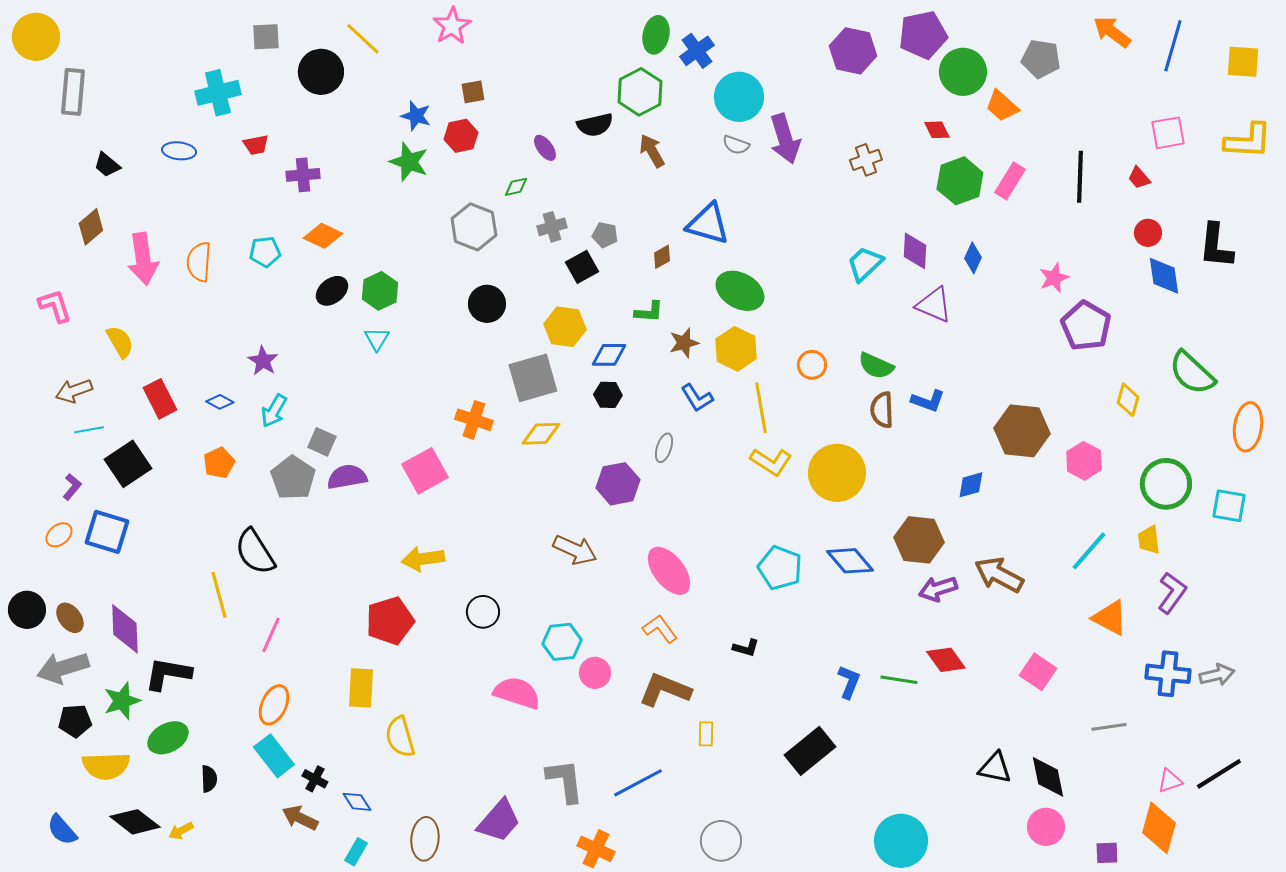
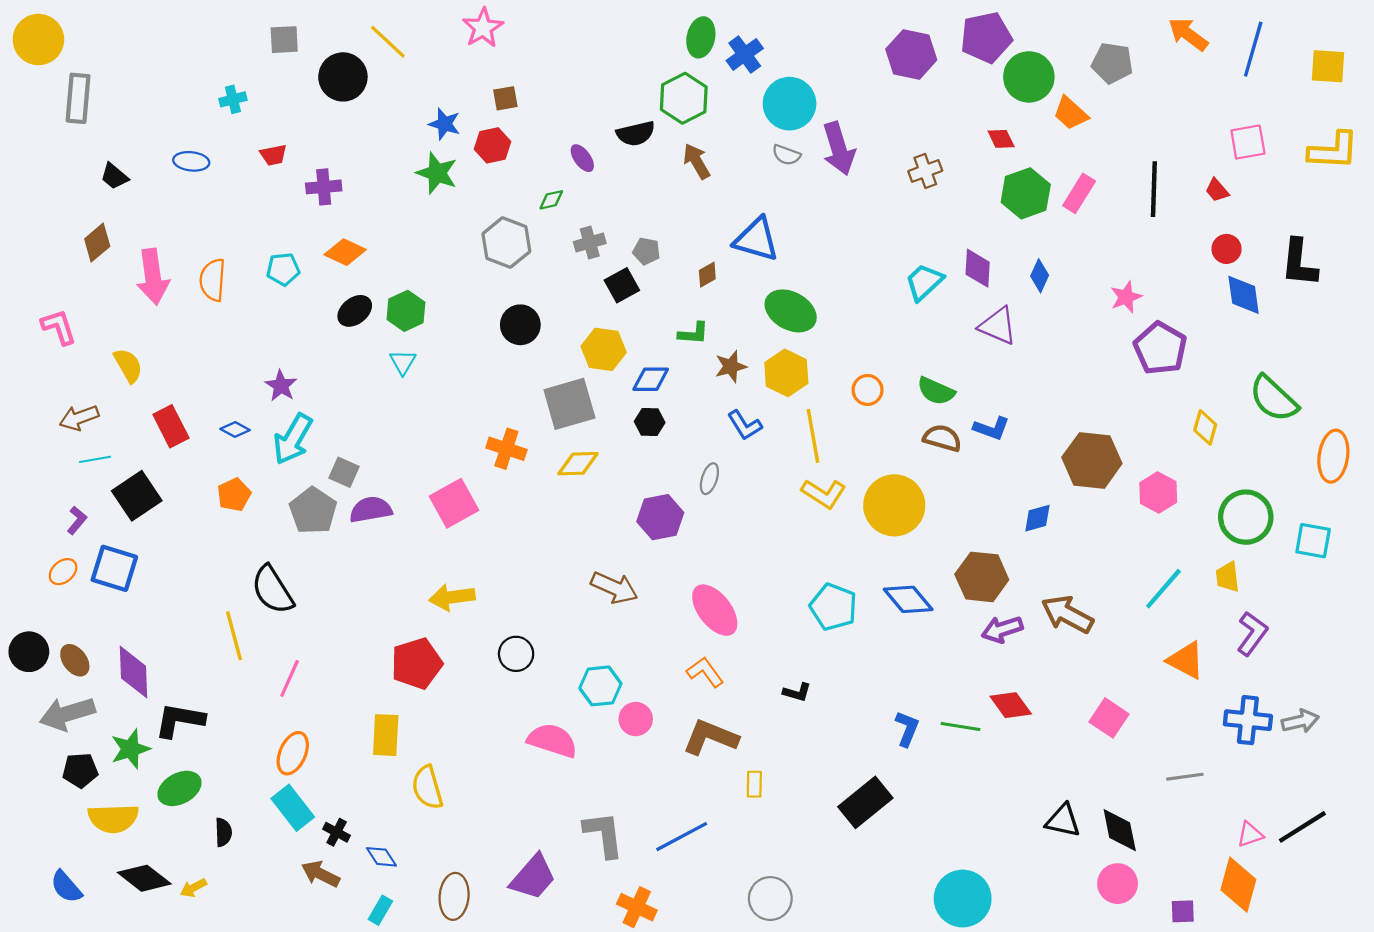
cyan cross: (218, 93) -> (233, 99), size x0.6
brown semicircle: (882, 410) -> (942, 438), turned 108
cyan arrow: (274, 411) -> (293, 439), size x1.4

